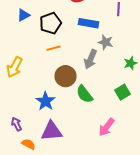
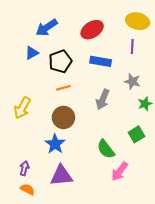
gray star: (106, 42) -> (132, 81), moved
brown circle: (66, 76) -> (63, 117), moved
green semicircle: (84, 94) -> (106, 149), moved
purple arrow: (16, 124) -> (24, 168), turned 40
orange semicircle: (28, 144) -> (28, 189), moved

